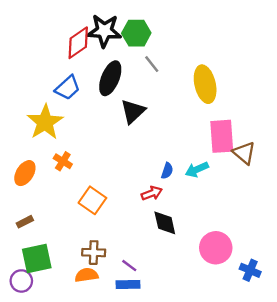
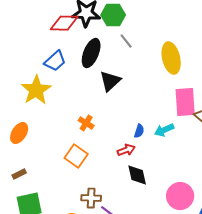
red diamond: (78, 43) -> (64, 23), turned 36
orange cross: (63, 161) -> (86, 123), moved
brown cross: (94, 253) -> (91, 198), moved

